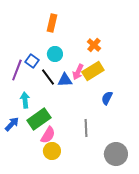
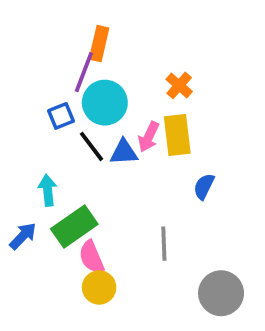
cyan circle: (55, 54) -> (105, 103), size x1.5
blue square: (32, 61) -> (61, 116), turned 32
purple line: (17, 70) -> (84, 72), moved
yellow rectangle: (93, 71) -> (177, 135), turned -65
pink semicircle: (48, 135) -> (91, 257), turned 126

